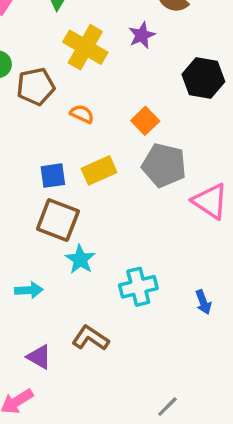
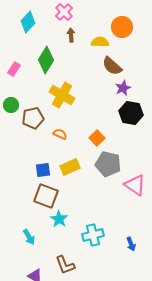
purple star: (142, 35) -> (123, 88), moved
cyan arrow: (29, 290) -> (29, 237), turned 63
brown L-shape: (90, 338) -> (65, 265), turned -145

